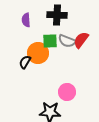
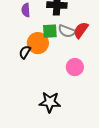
pink circle: (67, 92) -> (75, 67), moved

